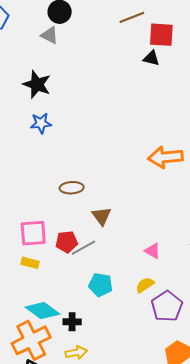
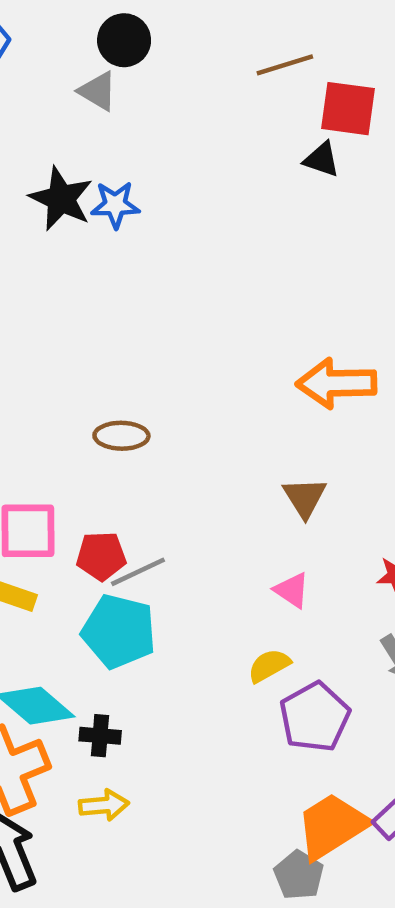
blue star: (41, 123) -> (115, 205), moved
brown triangle: (102, 216) -> (305, 497), moved
cyan pentagon: (101, 285) -> (119, 631), moved, size x1.4

